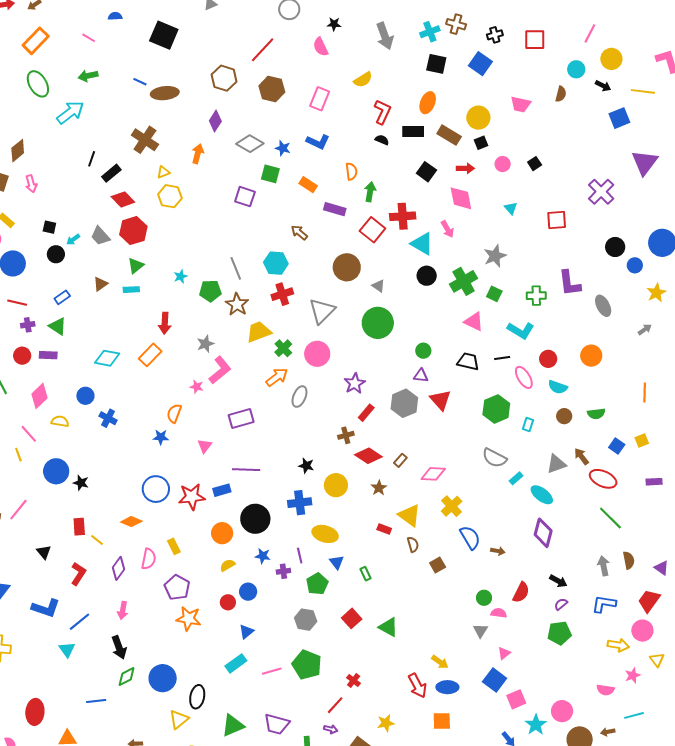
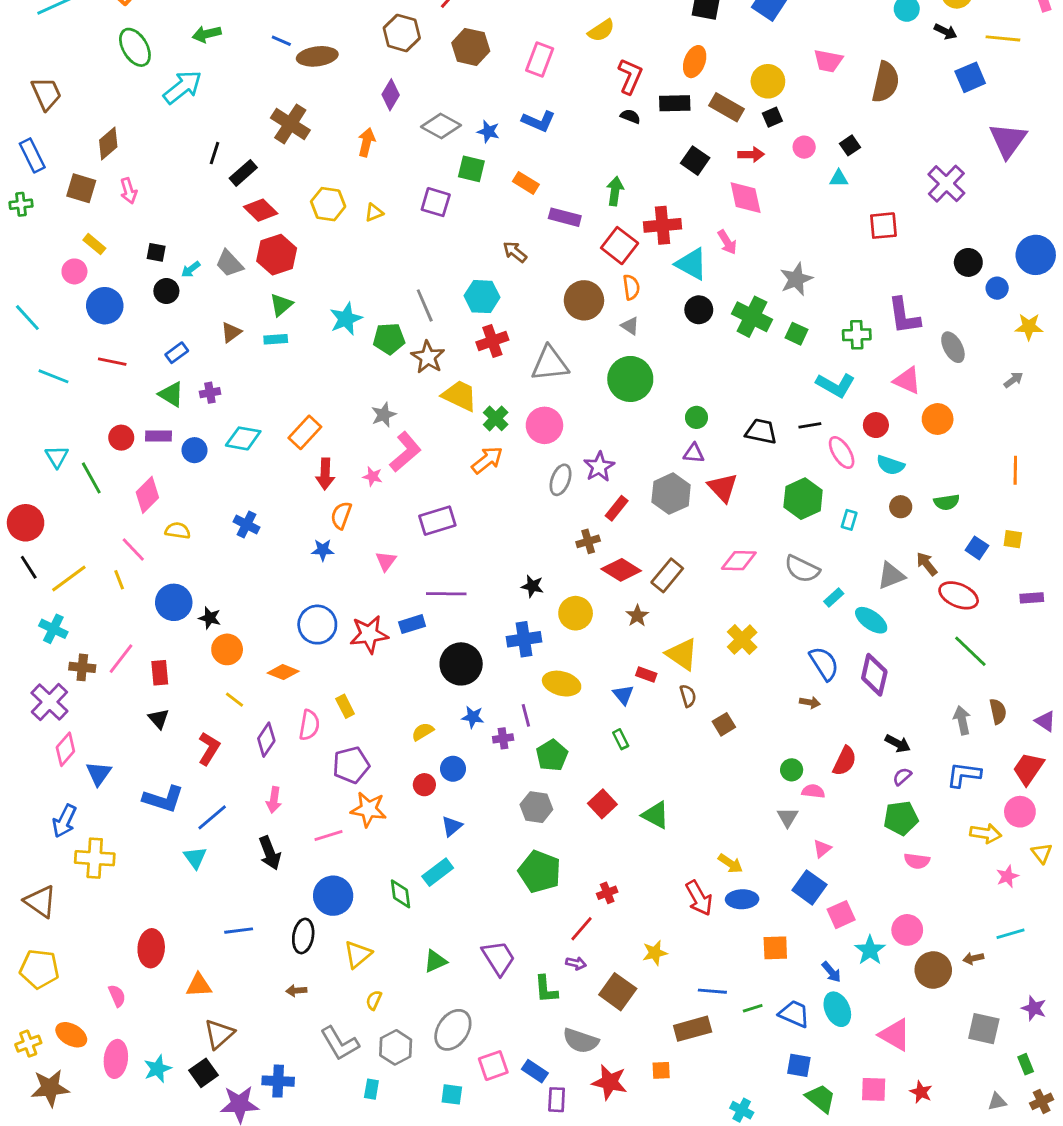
brown semicircle: (561, 94) -> (886, 82), moved, size x1.8
orange semicircle: (351, 171) -> (631, 287), moved
yellow triangle: (163, 172) -> (374, 212), moved
cyan triangle: (511, 208) -> (839, 178), moved, turned -48
cyan star: (181, 276) -> (346, 319), size x1.6
green cross: (464, 281) -> (752, 317), turned -32
yellow star: (656, 293) -> (1029, 327), turned 30
gray triangle: (322, 311) -> (550, 364), turned 40
pink triangle: (474, 322) -> (907, 380), moved
red arrow: (165, 323) -> (325, 474), moved
purple cross: (28, 325) -> (210, 393), moved
yellow trapezoid: (259, 332) -> (460, 396), turned 48
blue circle: (85, 396) -> (194, 450), moved
gray ellipse: (299, 397) -> (561, 480), moved
yellow square: (642, 440) -> (1013, 539), turned 32
brown rectangle: (400, 460) -> (667, 575), size x1.6
pink diamond: (433, 474) -> (739, 561), moved
red rectangle: (79, 527) -> (160, 673), moved
orange circle: (222, 533) -> (227, 649), moved
blue semicircle: (470, 538) -> (824, 664), moved
blue triangle: (337, 562) -> (623, 695), moved
purple pentagon: (177, 587) -> (351, 765), turned 30
pink line: (272, 671) -> (328, 835), moved
green diamond: (127, 677) -> (401, 894), moved, turned -70
red cross: (354, 680) -> (607, 893), turned 32
pink semicircle: (605, 690) -> (917, 861), moved
black ellipse: (197, 697) -> (303, 936), moved
orange square: (442, 721) -> (775, 948), moved
purple trapezoid: (277, 724) -> (498, 958), turned -136
green triangle: (233, 725) -> (435, 961), size x0.7

